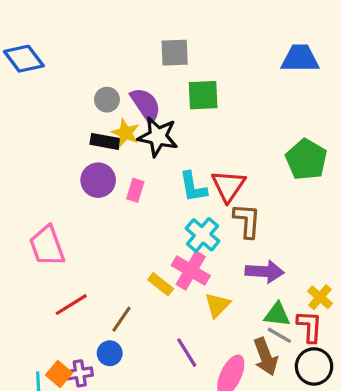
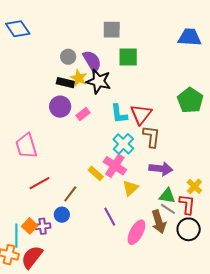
pink rectangle: (135, 190) -> (83, 114), turned 32

